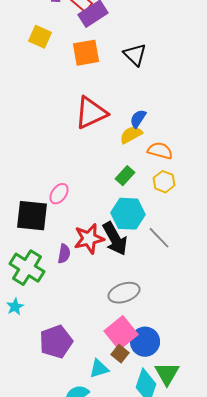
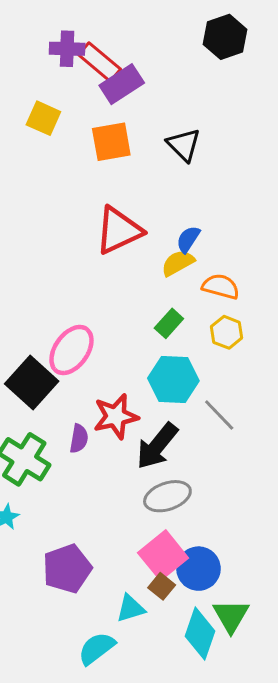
pink ellipse: (59, 194) -> (71, 350), size x1.6
black square: (32, 216) -> (32, 382), turned 36
black arrow: (115, 239) -> (157, 446), moved, turned 68

